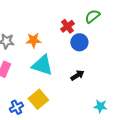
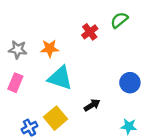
blue circle: (79, 42) -> (130, 83), moved
black arrow: (77, 75) -> (92, 105), moved

